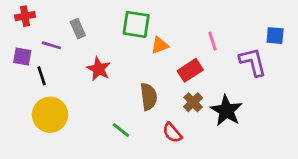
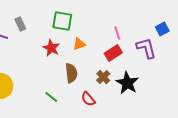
blue square: (275, 36) -> (162, 29), turned -32
orange triangle: (160, 45) -> (79, 44), moved
red star: (99, 69) -> (51, 48), moved
red rectangle: (190, 70) -> (113, 53), moved

